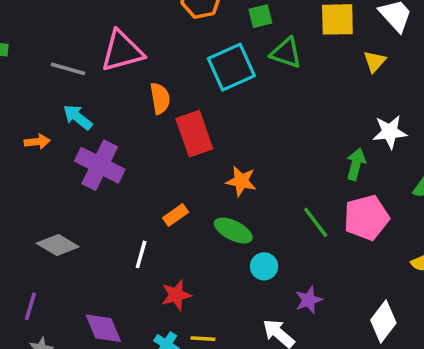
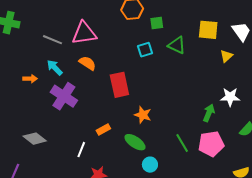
green square: (260, 16) -> (157, 23), moved
cyan square: (231, 67) -> (145, 50), size x0.6
orange semicircle: (160, 98) -> (87, 63), moved, turned -54

